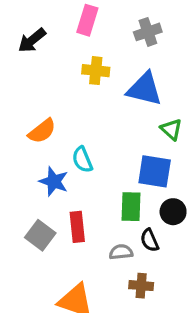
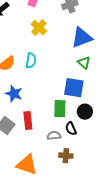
yellow cross: (96, 71) -> (39, 28), turned 35
blue triangle: (144, 89) -> (82, 38), moved, turned -35
cyan semicircle: (82, 160) -> (31, 61), moved, turned -147

